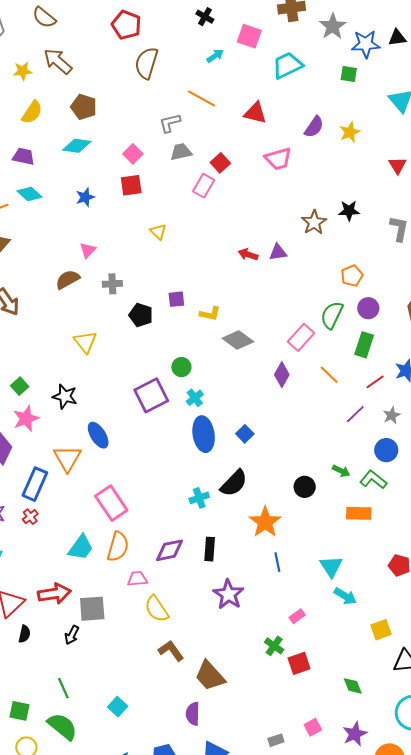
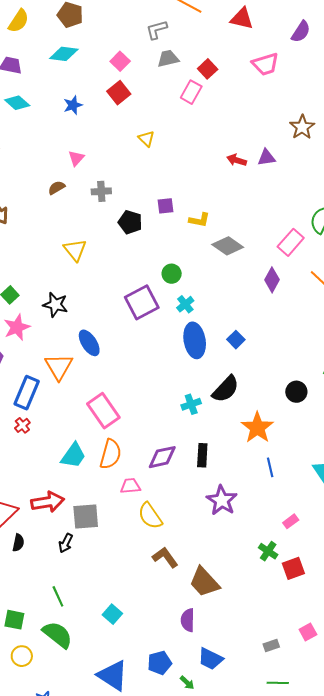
red square: (131, 185) -> (119, 93), turned -30
brown semicircle: (68, 279) -> (57, 188), size x0.7

